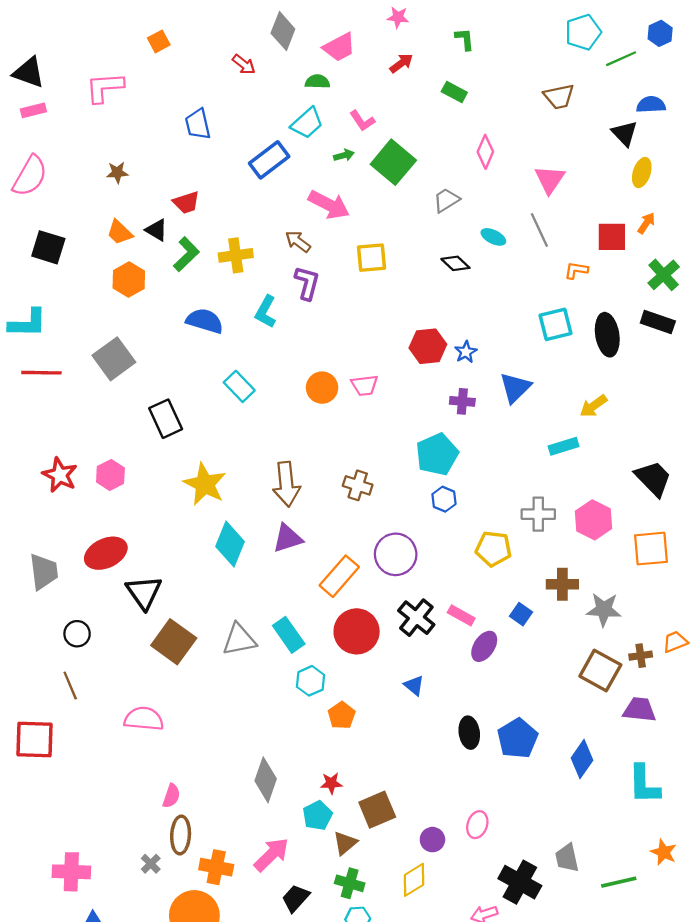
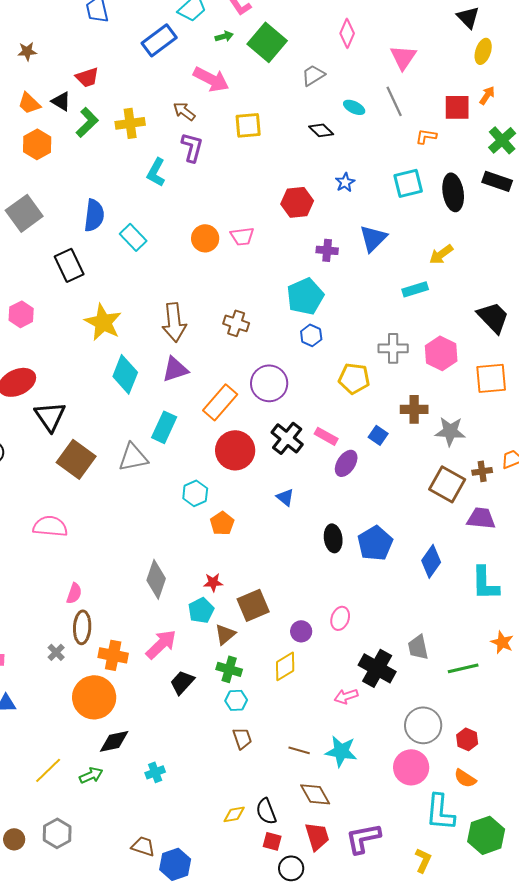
blue semicircle: (205, 321) -> (94, 215), moved, turned 80
blue star: (466, 352) -> (345, 182), moved
cyan rectangle: (289, 635) -> (164, 427), moved, turned 60

